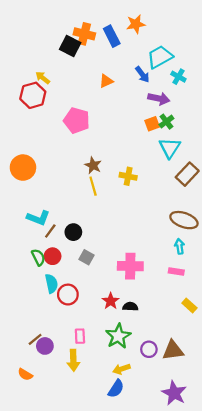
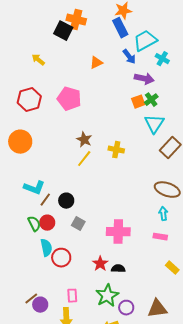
blue rectangle: (112, 36) -> (120, 28), moved
red hexagon: (33, 95) -> (29, 100), moved
yellow line: (93, 186) -> (84, 159), turned 54
purple circle: (149, 349) -> (126, 308), moved

